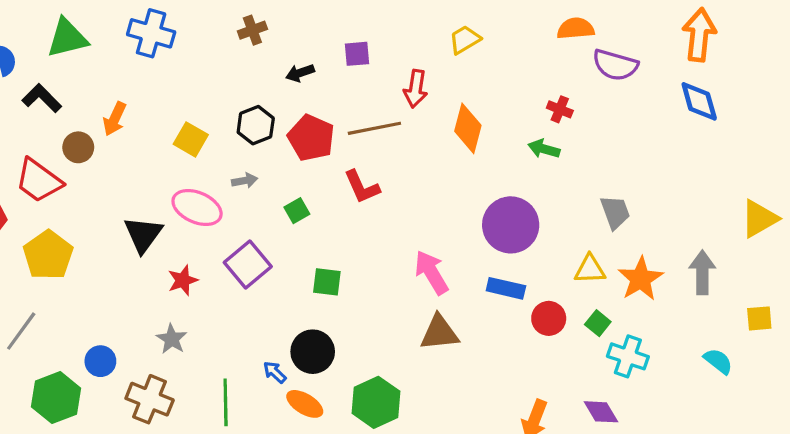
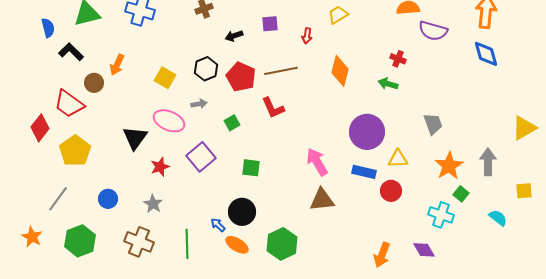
red arrow: (416, 89) -> (307, 36), moved, size x0.7
yellow triangle: (590, 269) -> (398, 159), moved
green square: (598, 323) -> (461, 194), moved
blue circle: (100, 361) -> (108, 199), moved

